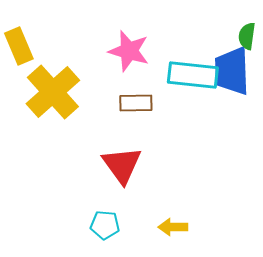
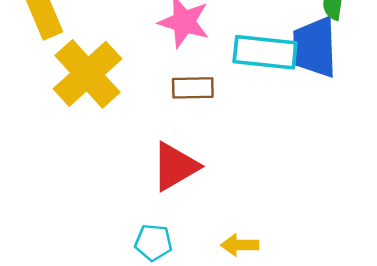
red triangle: (122, 165) -> (175, 166), turned 36

